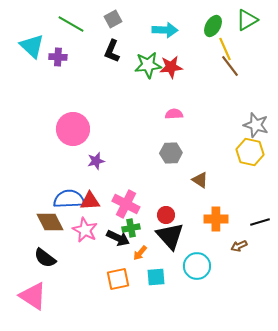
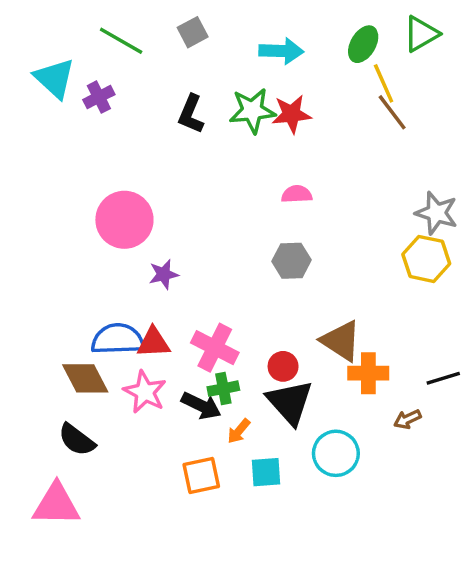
black L-shape: (112, 51) -> (191, 114), moved
purple cross: (58, 57) -> (99, 97), turned -30
brown triangle: (200, 180) -> (341, 341), moved, size x1.5
pink triangle: (33, 296) -> (56, 504), turned -32

